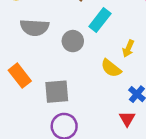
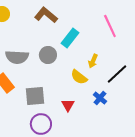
gray semicircle: (35, 27) -> (17, 57), moved
red triangle: (127, 119) -> (68, 105), moved

